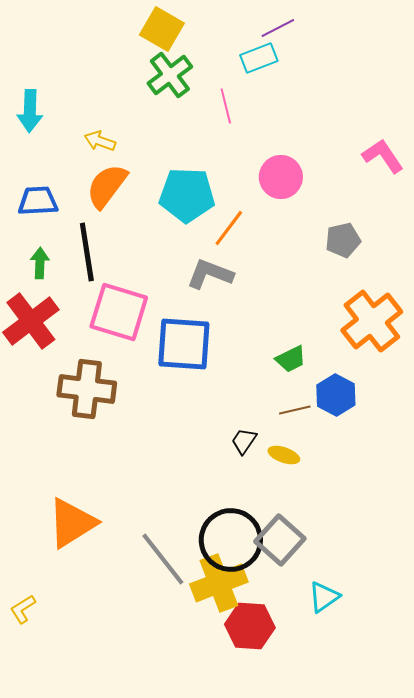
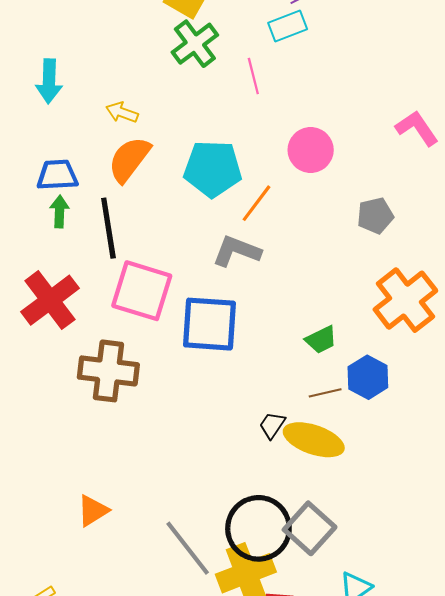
green arrow: (40, 263) -> (59, 211), moved
yellow ellipse: (284, 455) -> (314, 440), size x1.8
orange triangle: (72, 523) -> (93, 511), size x0.6

